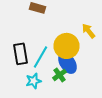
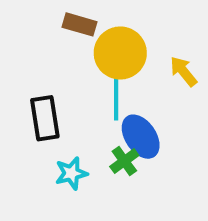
yellow circle: (66, 46) -> (120, 53), moved
cyan line: (40, 57) -> (116, 96), moved, turned -30

